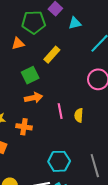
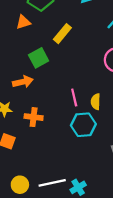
orange arrow: (34, 98) -> (23, 82), moved
cyan hexagon: (59, 161) -> (83, 125), moved

